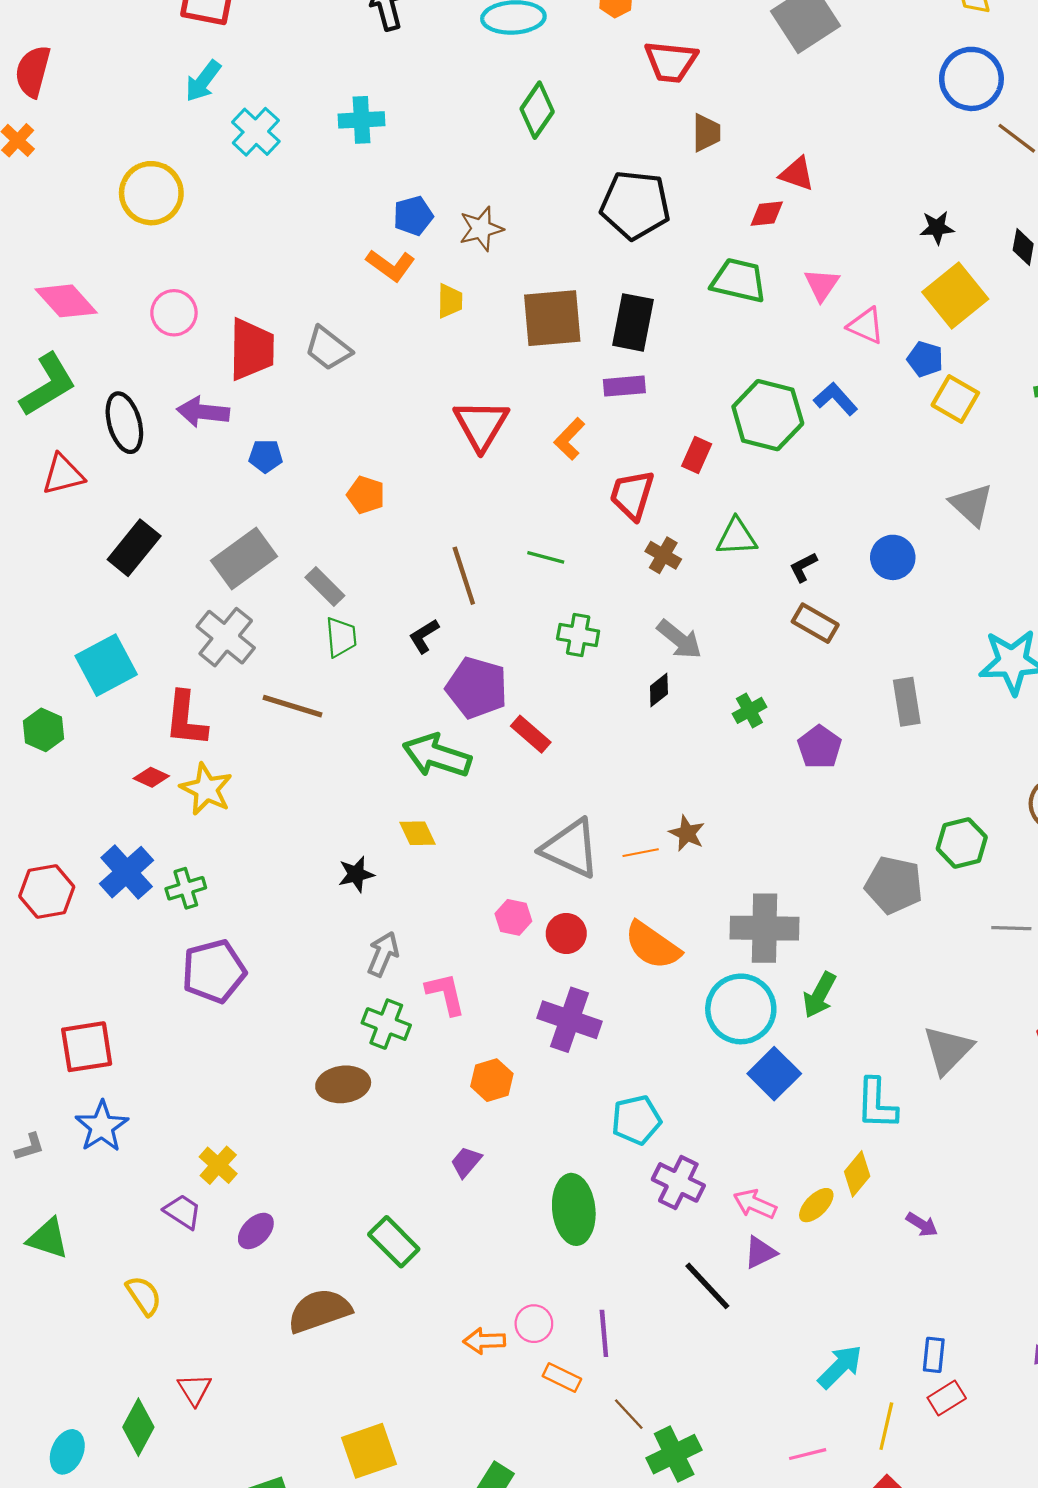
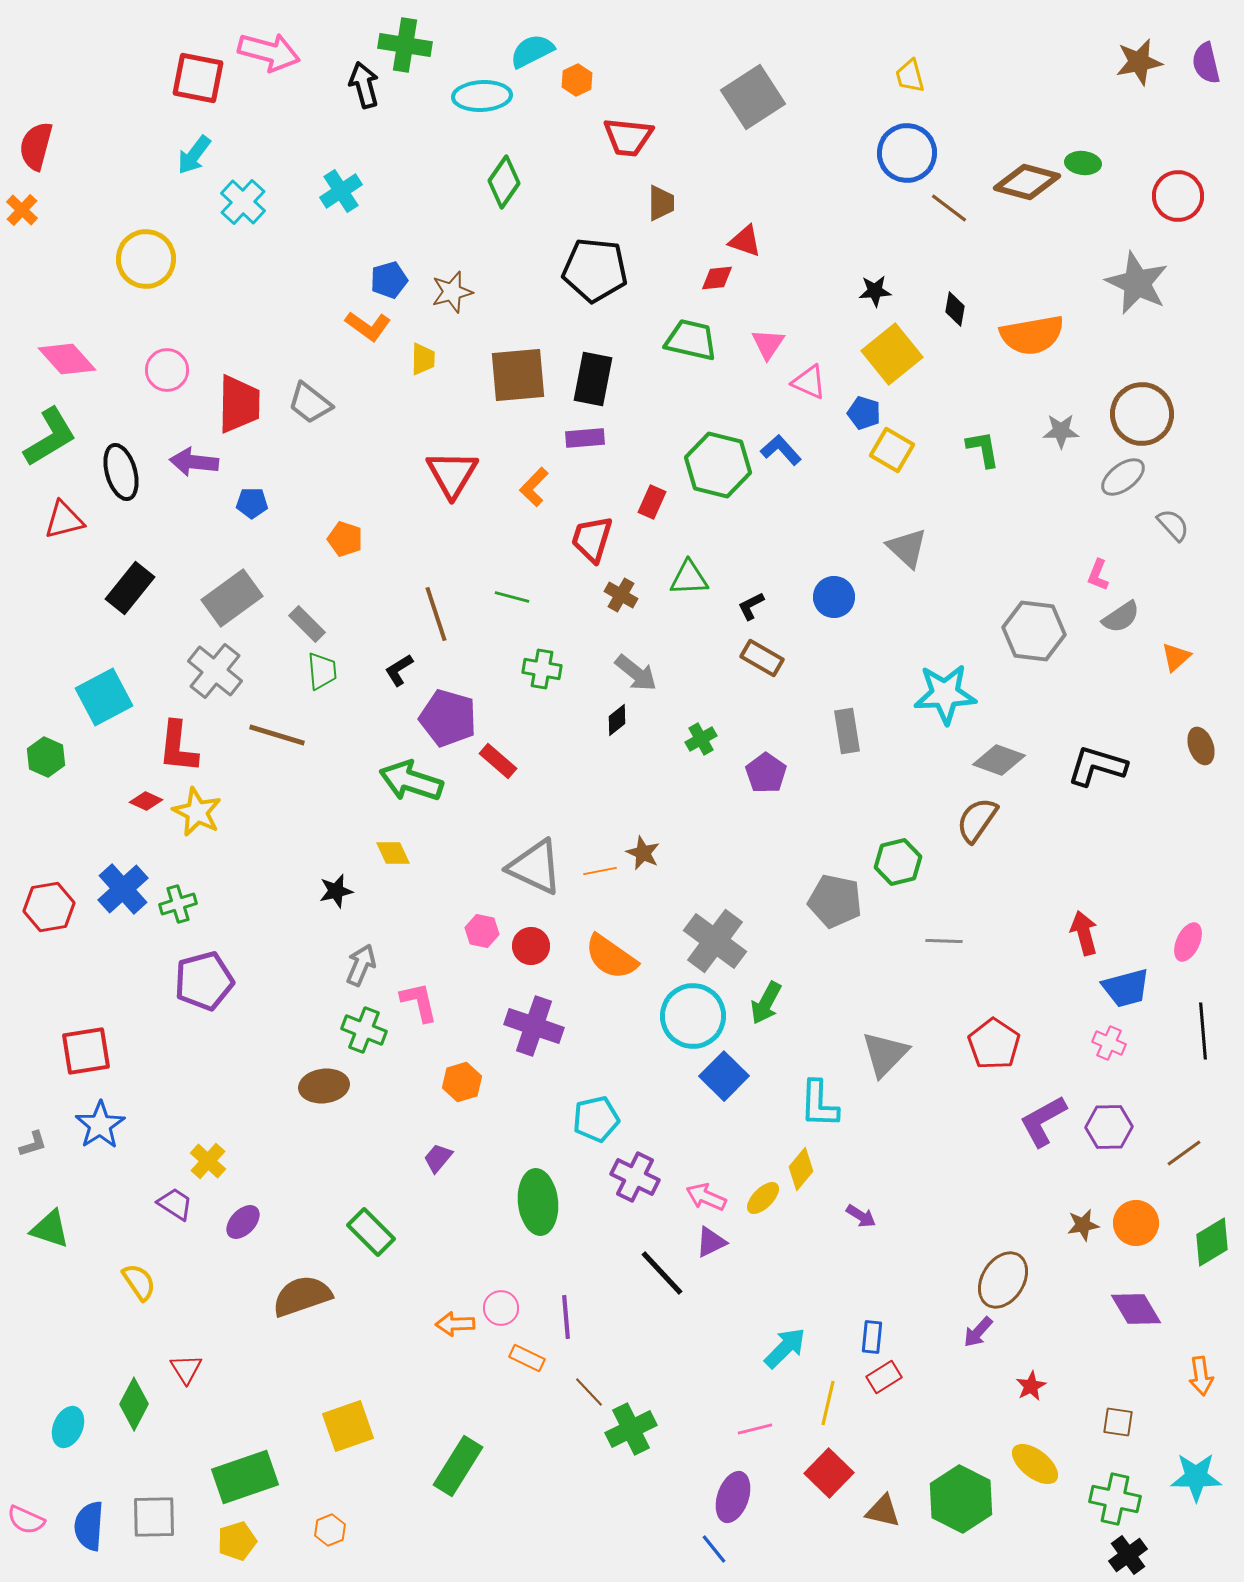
cyan cross: (361, 120) -> (341, 191), turned -30
gray cross: (765, 928) -> (715, 941), turned 36

